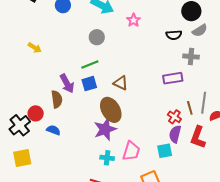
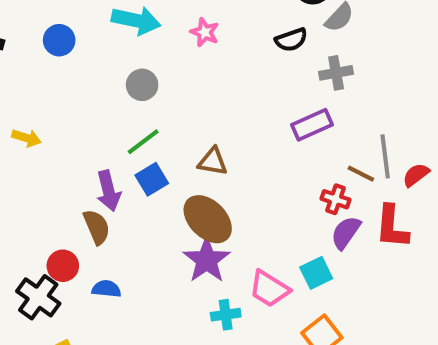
purple arrow: (67, 84) -> (108, 191), turned 30
brown line: (190, 108) -> (361, 174), turned -32
purple semicircle: (175, 134) -> (346, 233), turned 36
pink trapezoid: (131, 151) -> (269, 289), turned 120
cyan square: (165, 151) -> (316, 273), moved

